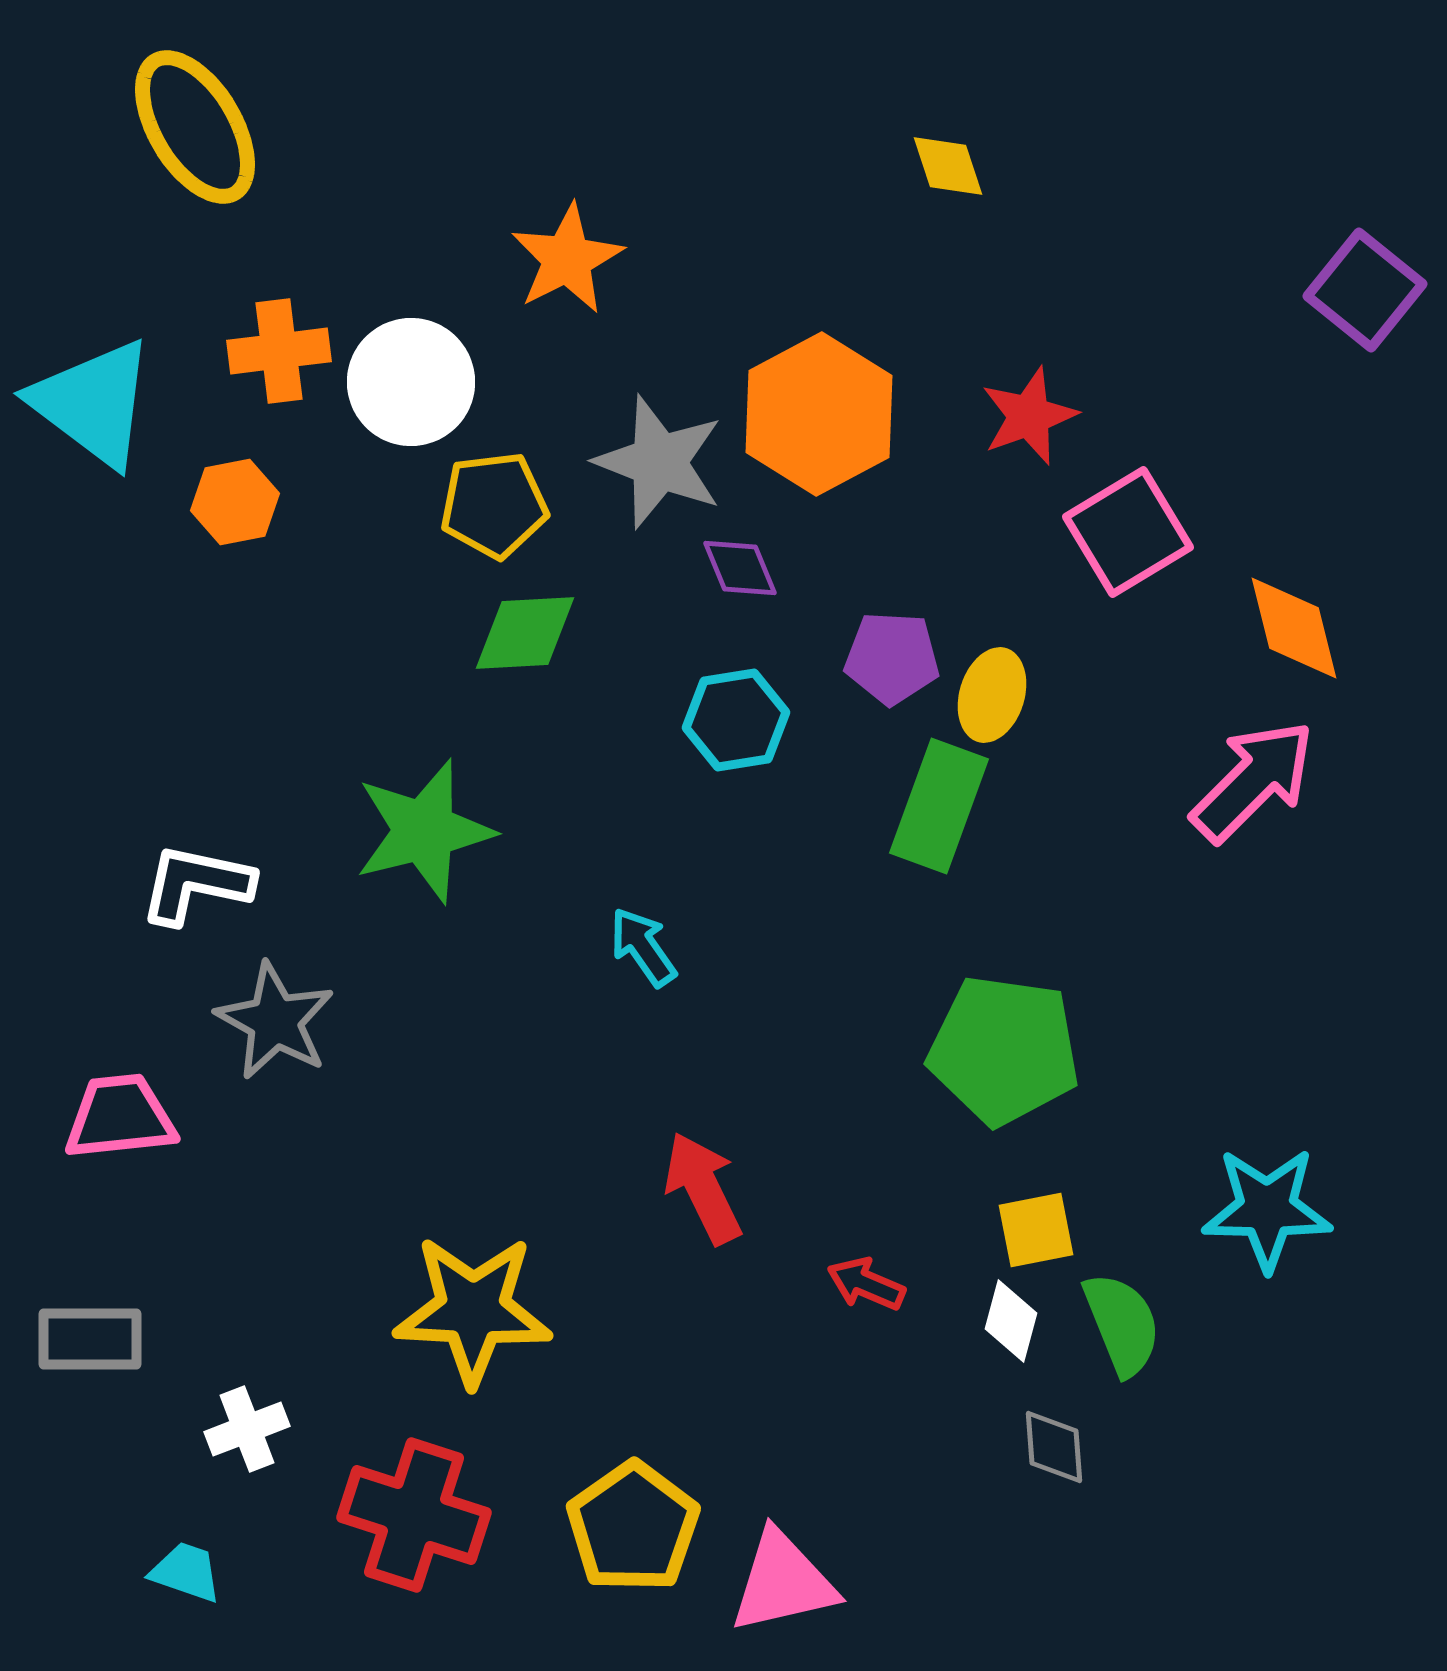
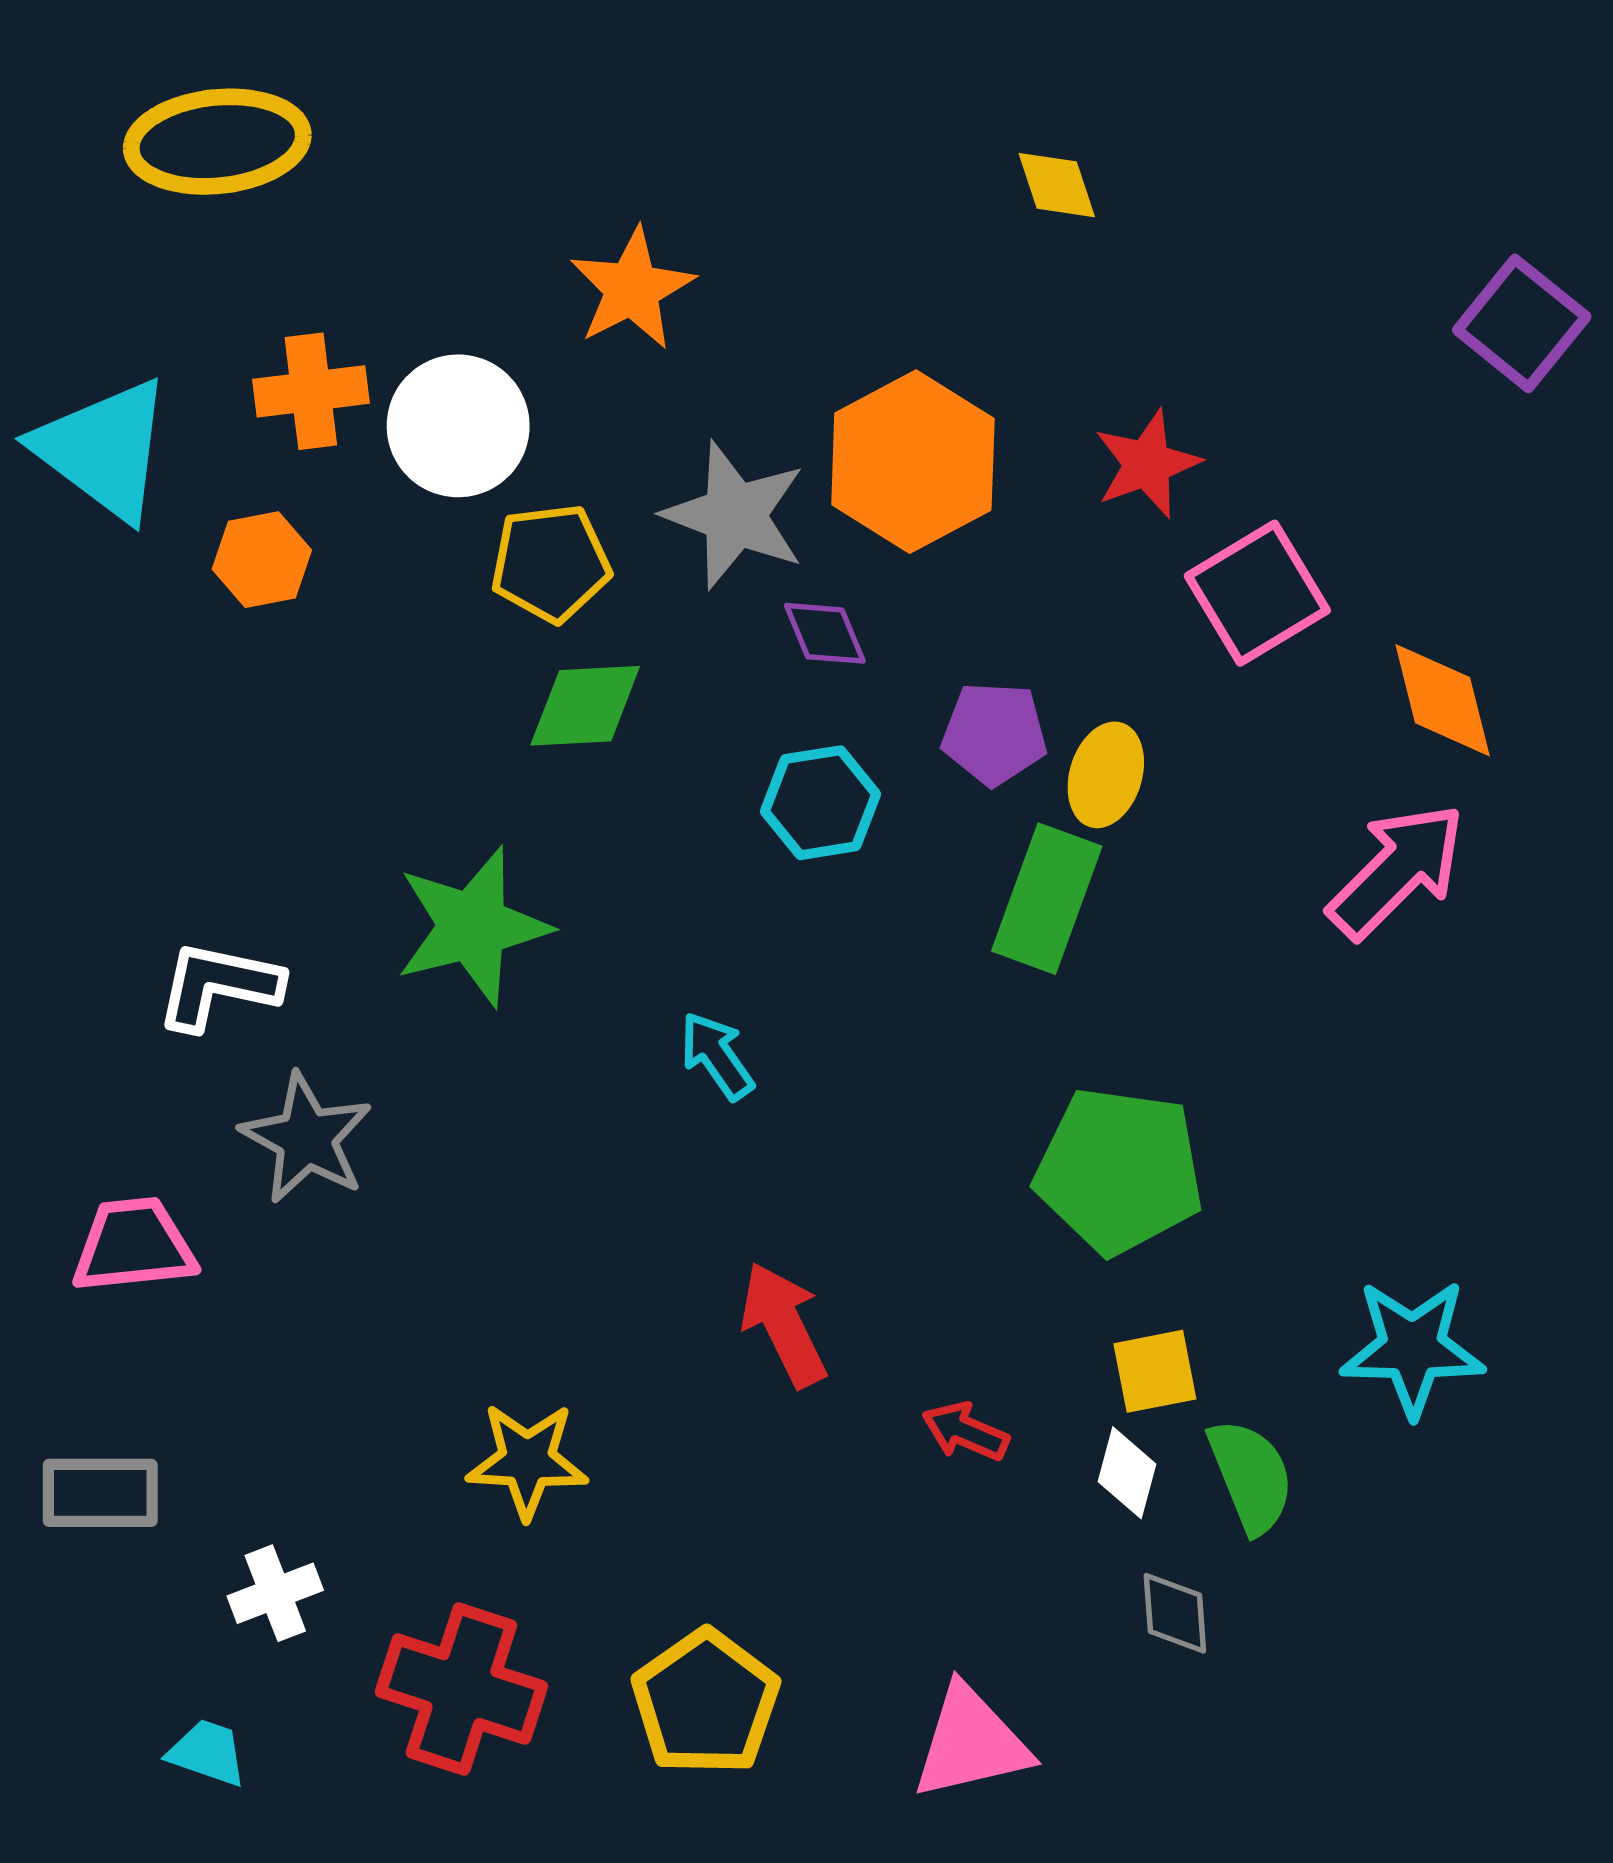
yellow ellipse: (195, 127) -> (217, 142), turned -65
yellow star: (473, 1310) -> (527, 1461), size x0.7
pink triangle: (783, 1582) -> (971, 1743), moved

